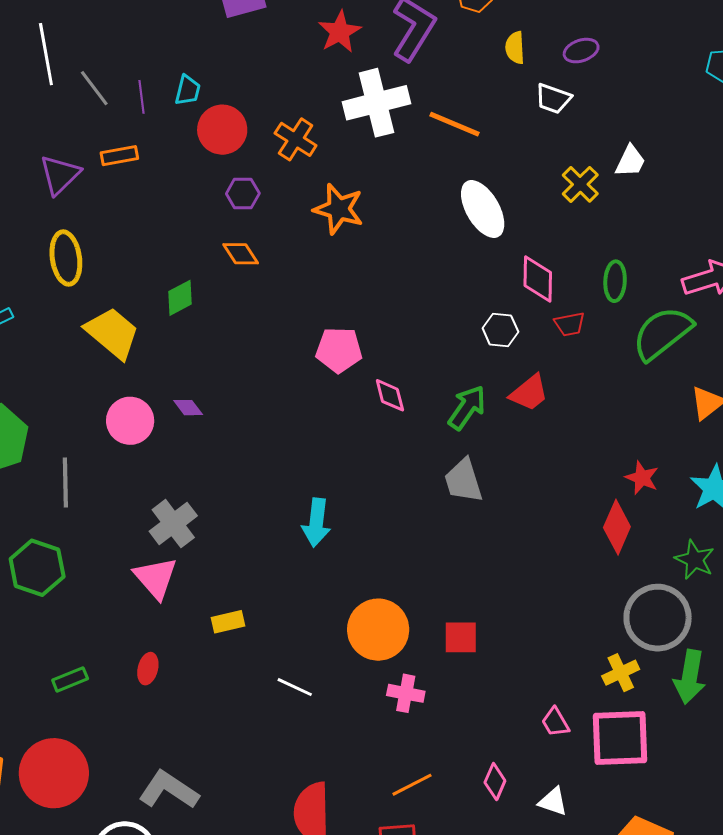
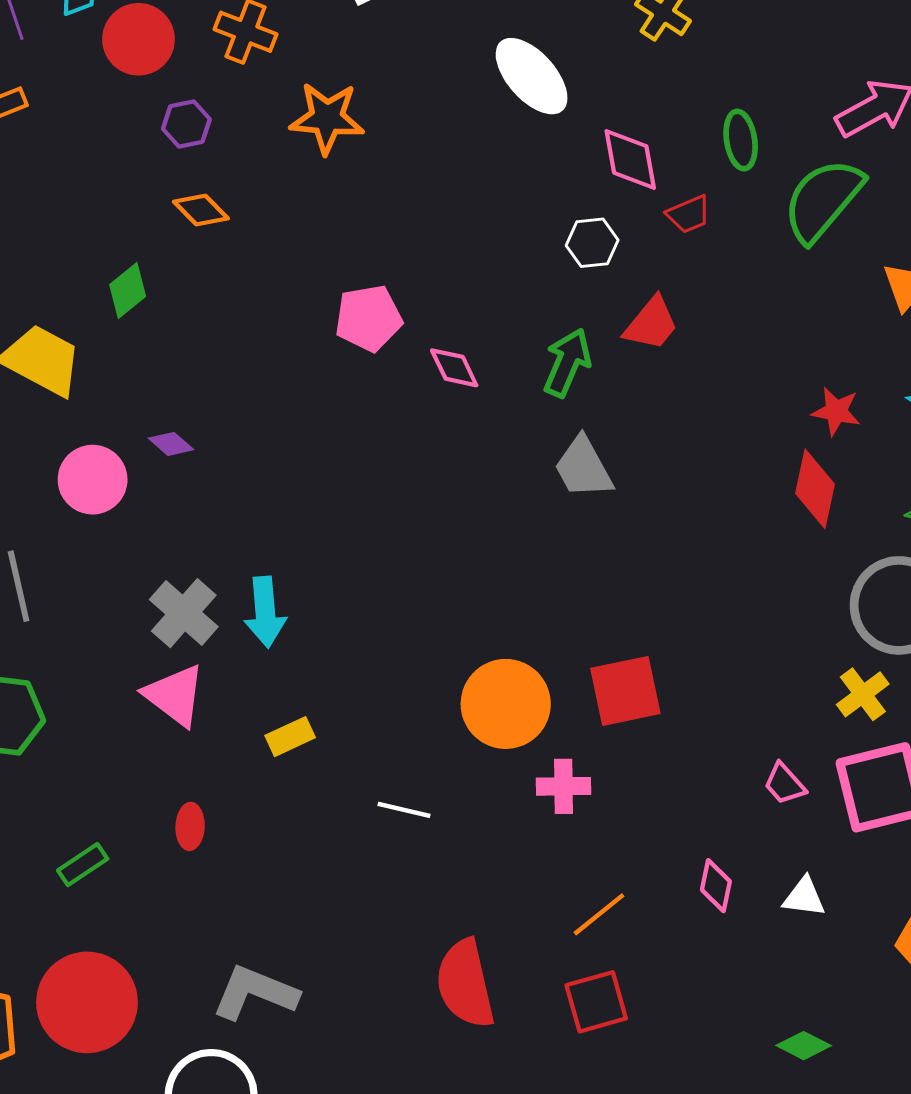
cyan arrow: (316, 523) -> (265, 612), moved
red square: (461, 637) -> (625, 691), size x1.4

